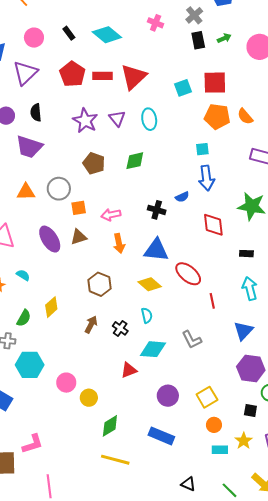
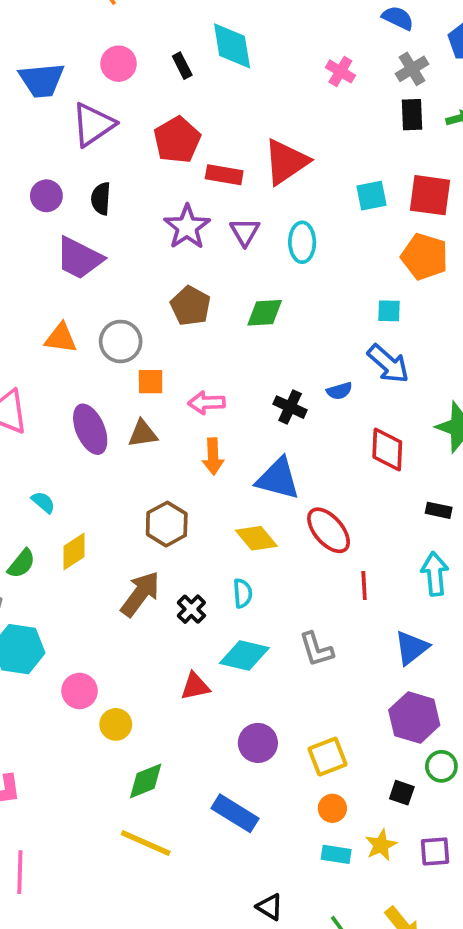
cyan diamond: (107, 35) -> (232, 46), moved, turned 32
red rectangle: (103, 76) -> (224, 175), moved
blue arrow: (207, 178) -> (388, 364), turned -50
cyan semicircle: (23, 275) -> (43, 502), moved
brown arrow: (91, 325) -> (140, 594), size x1.5

